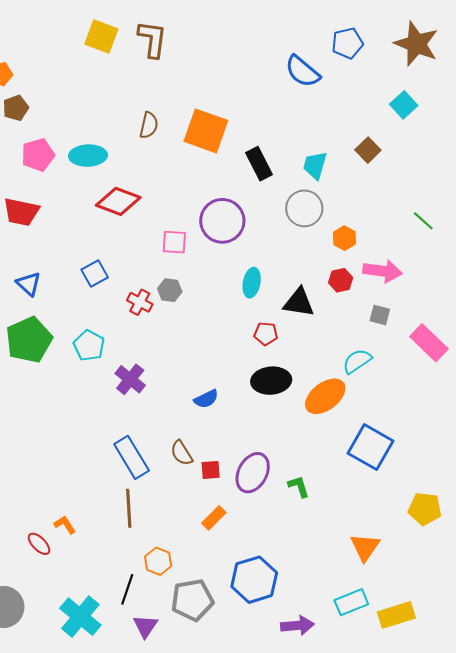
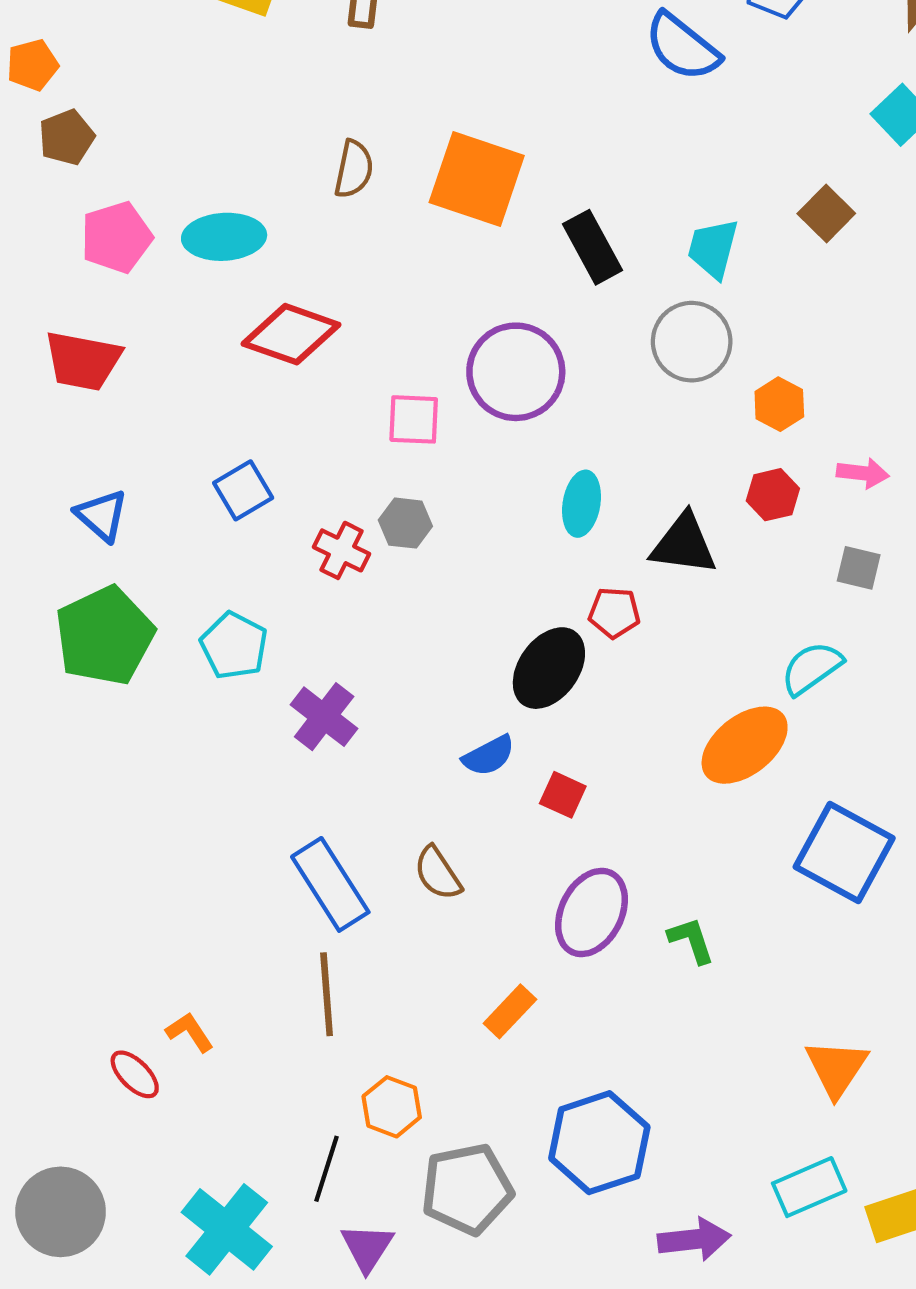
pink arrow: (383, 271) -> (863, 473), size x0.6
black ellipse: (271, 381) -> (549, 668), moved, turned -48
red square: (211, 470) -> (563, 795), moved, turned 30

